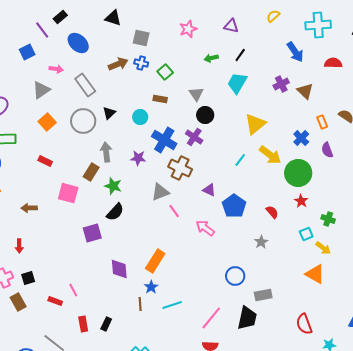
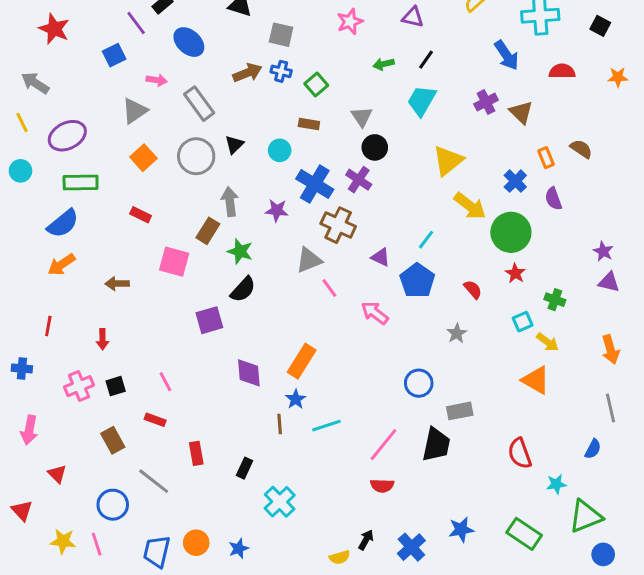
cyan line: (240, 160) -> (426, 240), moved
pink line: (73, 290) -> (165, 382), moved
brown rectangle: (18, 302) -> (113, 440), moved
black rectangle: (106, 324) -> (244, 468), moved

